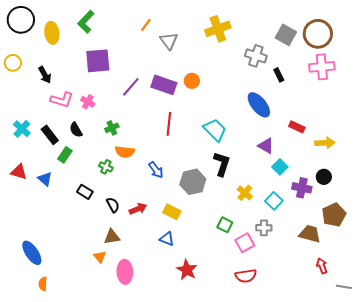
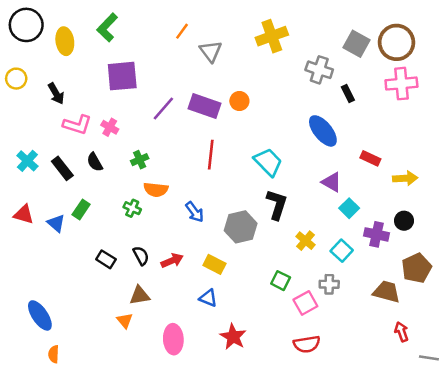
green rectangle: (65, 155) -> (81, 209), moved
black rectangle: (85, 192) -> (106, 259), moved
pink ellipse: (125, 272) -> (173, 339), moved

